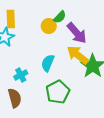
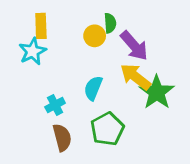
green semicircle: (60, 17) -> (110, 23), turned -48
brown semicircle: (15, 98) -> (62, 137), moved

